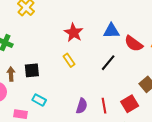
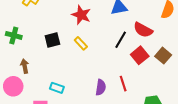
red semicircle: (134, 44) -> (143, 30), moved
black square: (32, 70) -> (52, 40), moved
red square: (130, 104) -> (140, 55), moved

